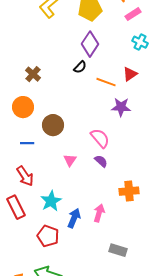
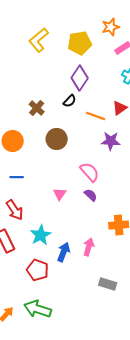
brown cross: (33, 74) -> (37, 108), moved
brown circle: (53, 125) -> (57, 139), moved

